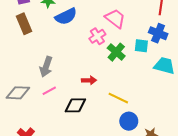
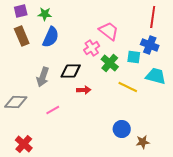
blue semicircle: (66, 16) -> (51, 37), moved, turned -40
pink line: (49, 91) -> (53, 110), moved
yellow line: (118, 98) -> (128, 87), moved
black diamond: (75, 105) -> (71, 71), moved

